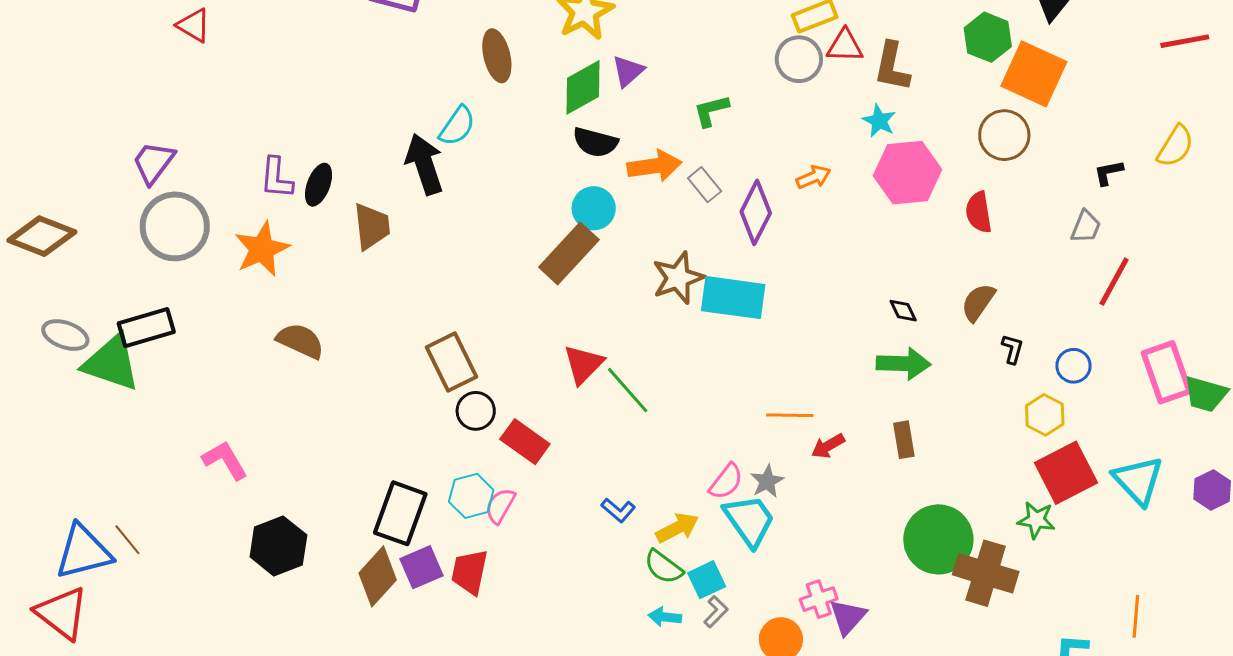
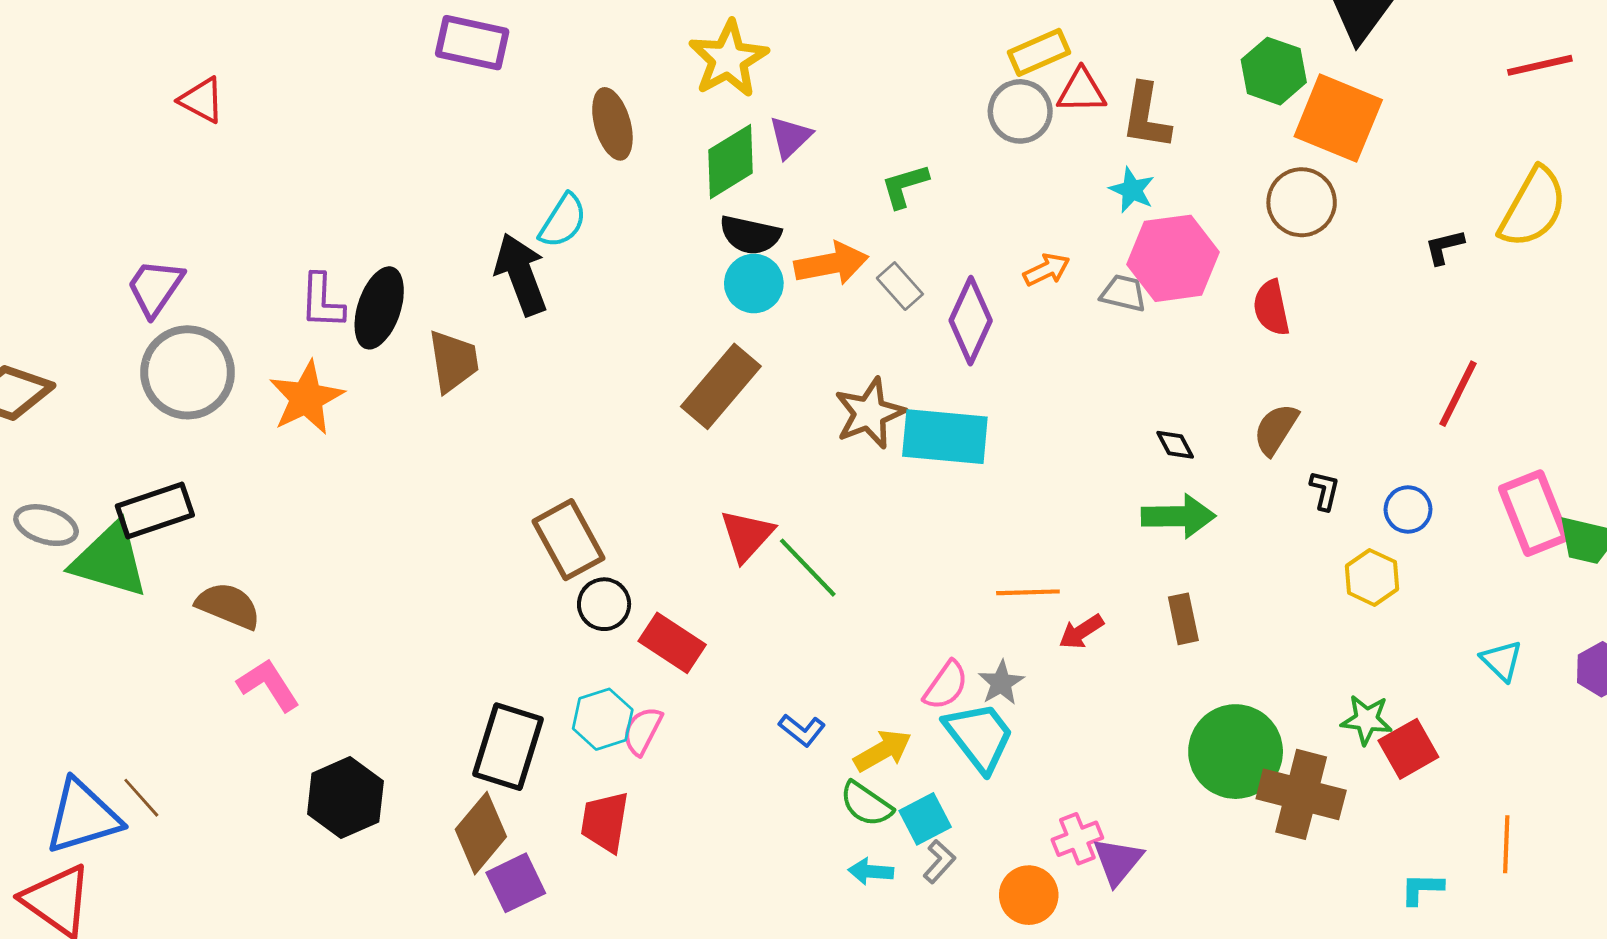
yellow semicircle: (1175, 146) -> (1533, 208), size x1.4
black ellipse: (319, 185) -> (379, 308), size x1.4
cyan circle: (594, 208) -> (754, 283), moved
gray trapezoid: (1086, 227) -> (1123, 293), moved, turned -96
brown semicircle: (300, 341) -> (228, 606), moved
red square: (1066, 473) -> (1408, 749), moved, size x0.7
cyan triangle: (1138, 480) -> (1502, 661), size x0.6
purple square: (422, 567) -> (516, 883), moved

